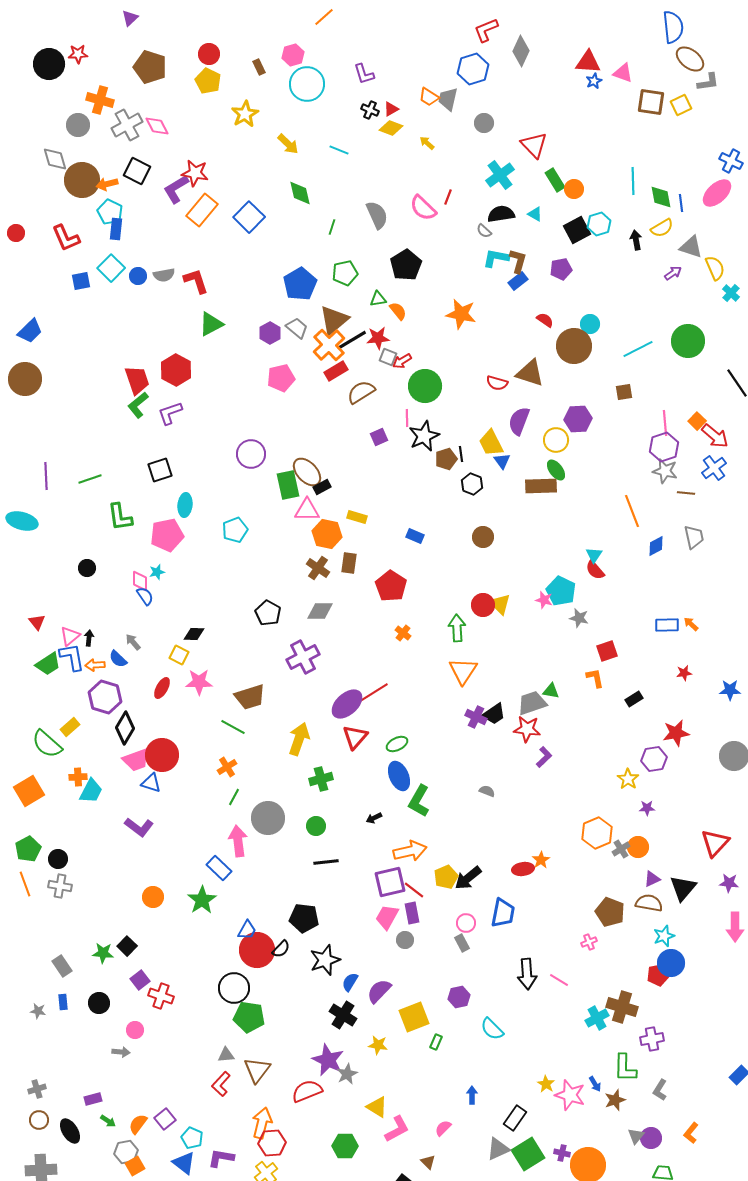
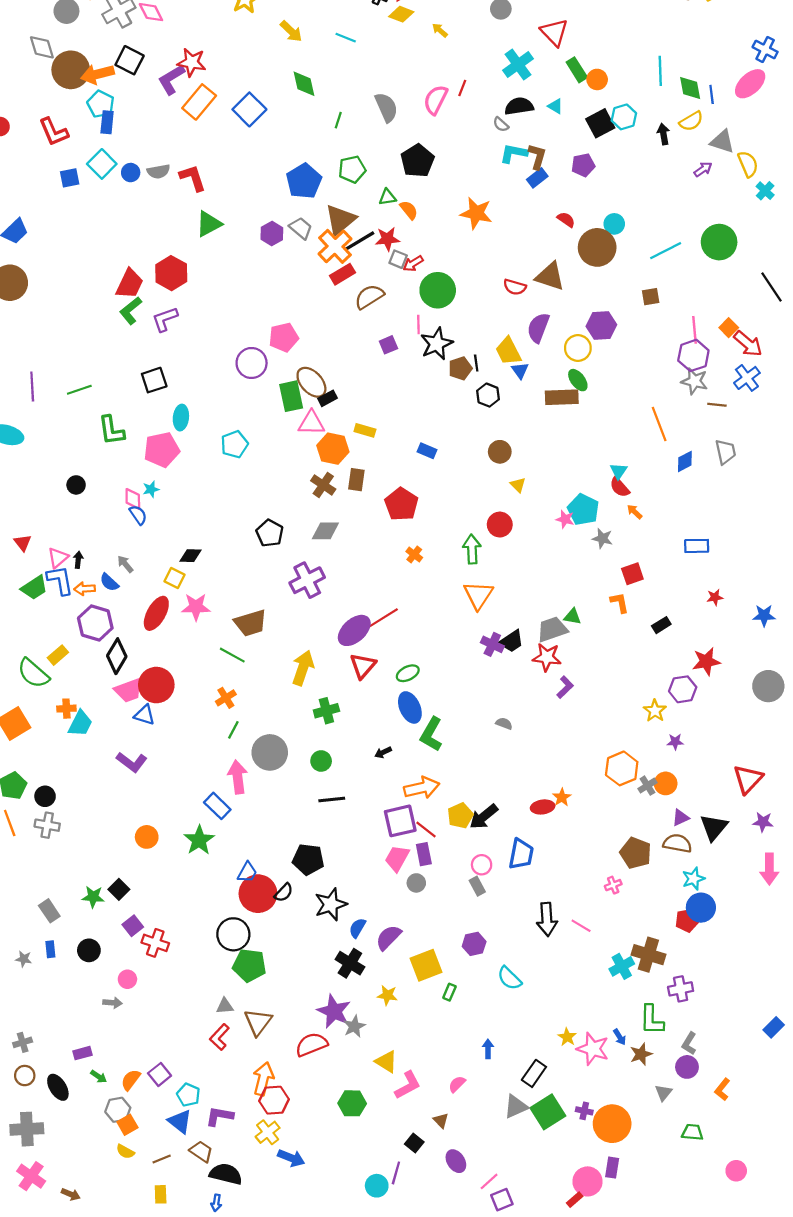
orange arrow: (107, 184) -> (97, 74), size x1.4
pink semicircle: (423, 208) -> (436, 100), turned 72
pink pentagon: (281, 378) -> (284, 337), moved
red trapezoid: (137, 380) -> (130, 284), turned 44
yellow triangle: (500, 604) -> (518, 485), moved, size x0.7
orange arrow: (691, 624) -> (635, 512), moved
red ellipse: (162, 688) -> (156, 613), size x1.5
purple circle: (651, 1138) -> (687, 1067), moved

